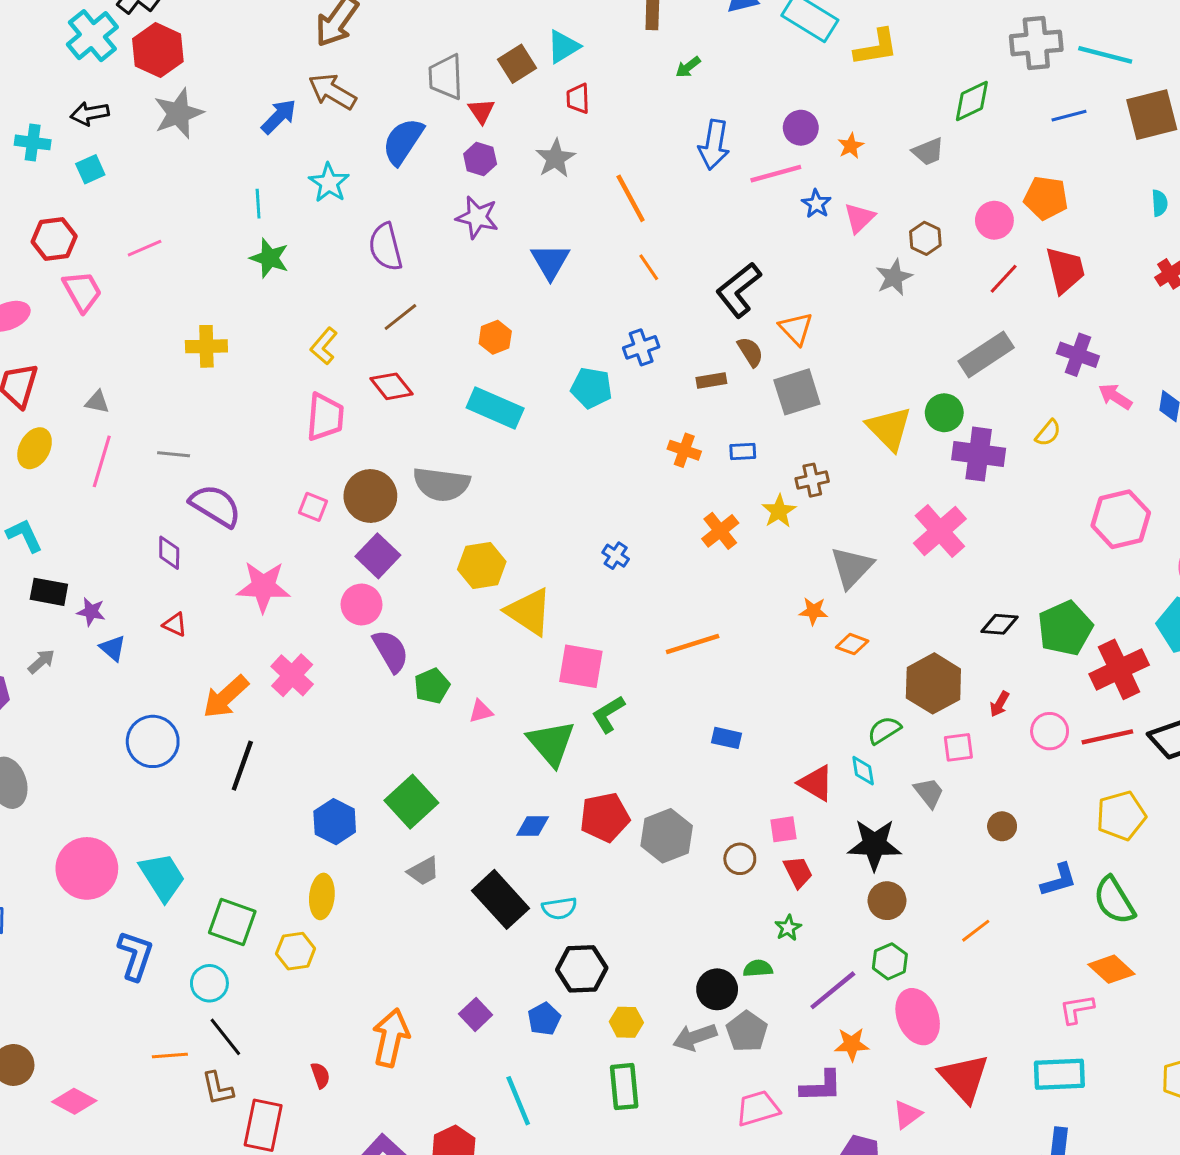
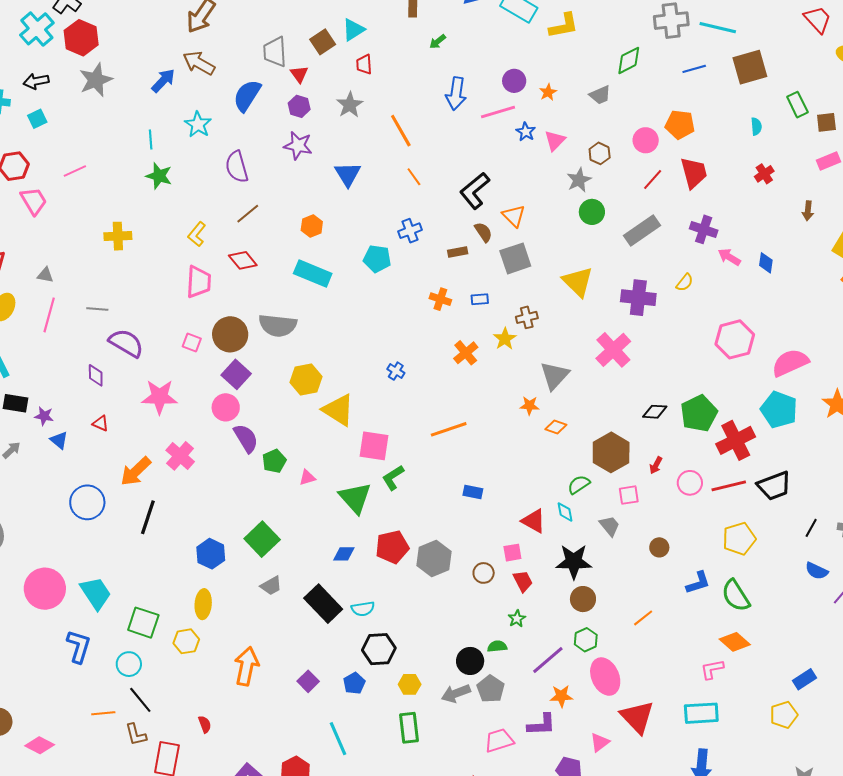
green circle: (944, 413) -> (592, 212), moved
orange arrow: (391, 1038) -> (247, 666), moved

